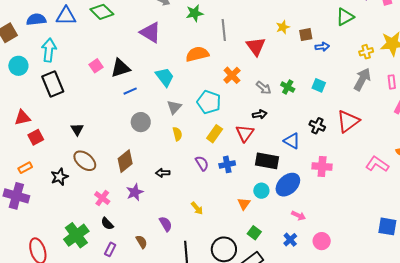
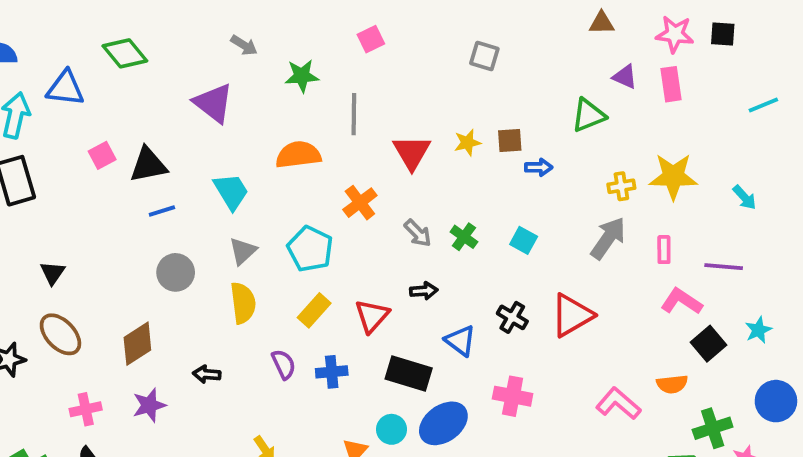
blue triangle: (66, 16) -> (65, 88), moved
yellow star: (283, 27) -> (467, 143), moved
black arrow: (260, 114) -> (424, 291), moved
yellow semicircle: (177, 134) -> (243, 303), size x1.5
pink cross: (102, 198) -> (86, 409), turned 35

